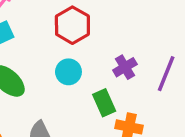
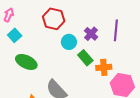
cyan circle: (68, 72) -> (69, 42), moved

